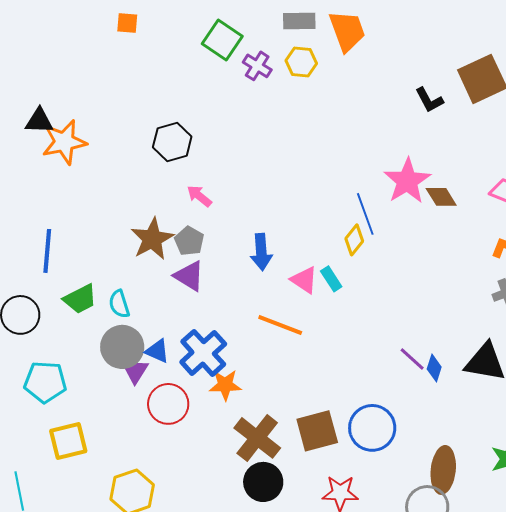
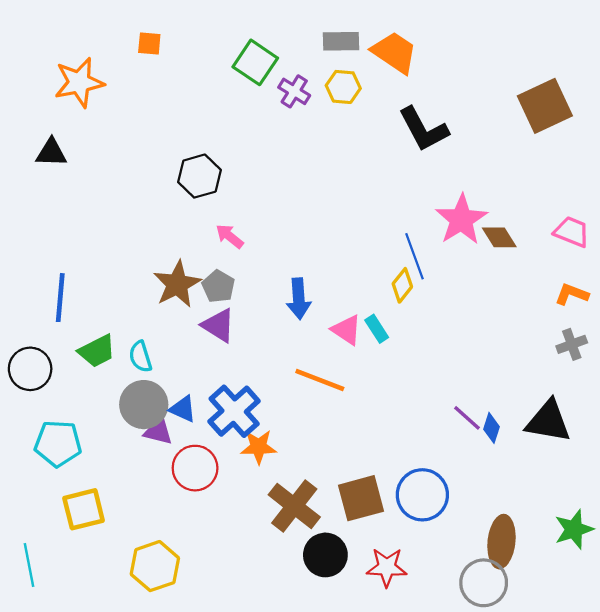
orange trapezoid: (347, 31) -> (395, 52), turned -36
black L-shape: (429, 100) -> (423, 129), moved, size x1.6
orange star: (64, 142) -> (79, 82), moved
purple triangle: (135, 371) -> (158, 431), turned -48
black circle: (263, 482) -> (325, 555), moved

